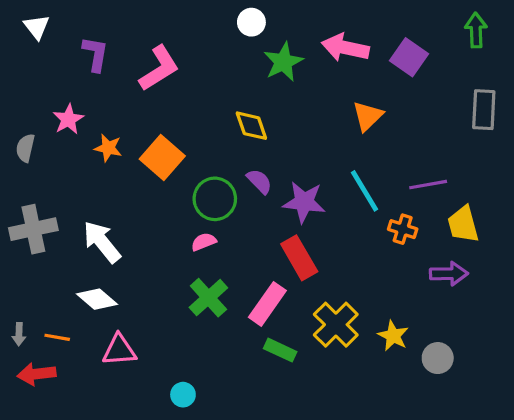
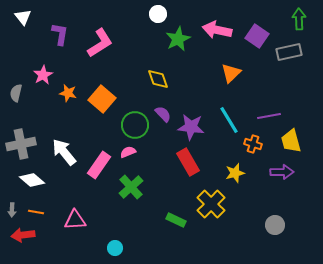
gray rectangle: (484, 110) -> (289, 52), moved, turned 75
white diamond: (97, 299) -> (32, 180), moved
pink rectangle: (267, 304) -> (99, 165), moved
yellow star: (393, 336) -> (235, 173), moved, turned 30

